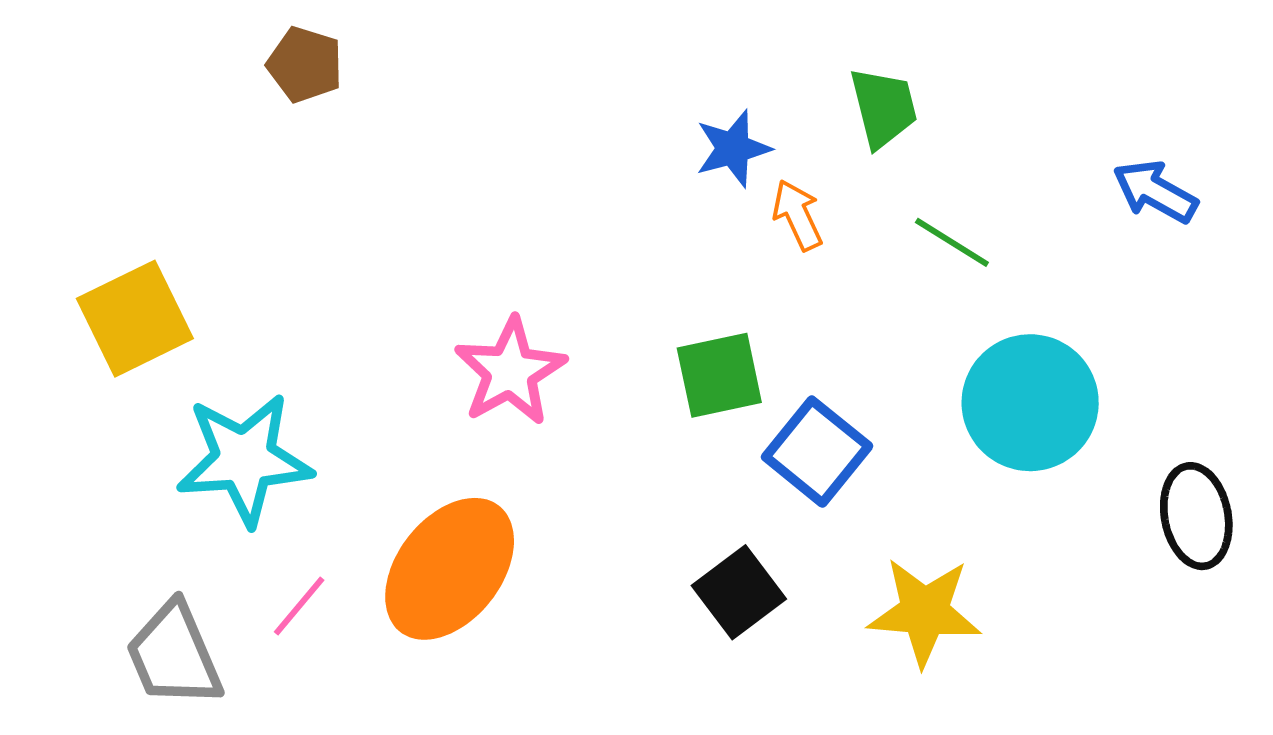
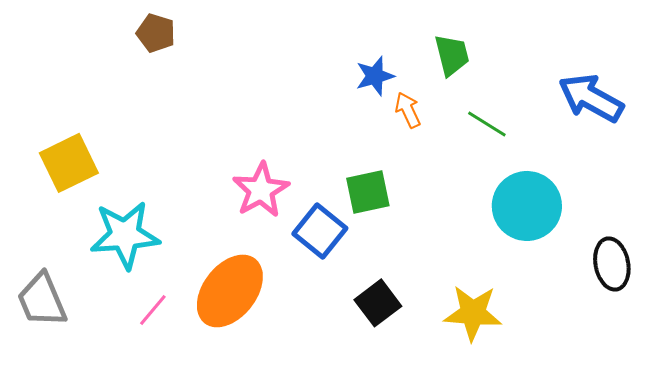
blue arrow: (1155, 192) -> (591, 98), size x1.5
blue square: (817, 452) -> (320, 231), moved
gray trapezoid: (174, 655) -> (42, 300), moved

